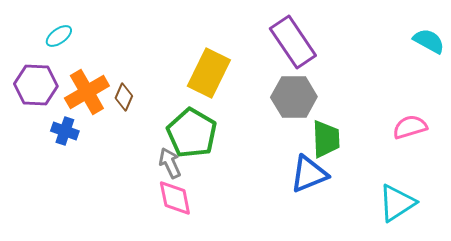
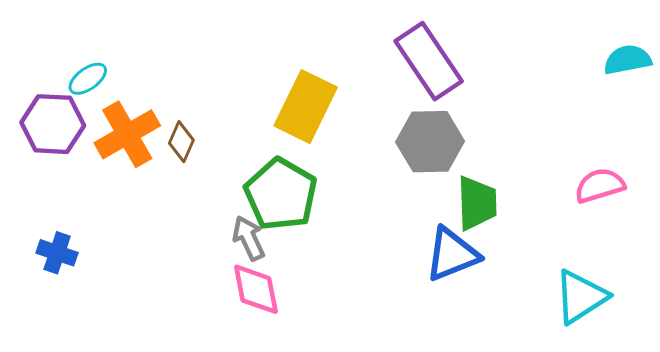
cyan ellipse: (59, 36) -> (88, 79), moved
cyan semicircle: (429, 41) -> (627, 60), turned -40
blue cross: (65, 131) -> (57, 253), moved

